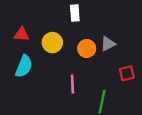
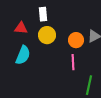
white rectangle: (75, 13) -> (43, 14), moved
pink line: (72, 84) -> (73, 62), moved

